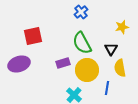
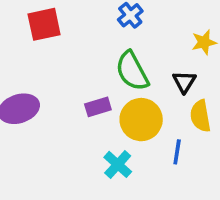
red square: (33, 36) -> (44, 24), moved

